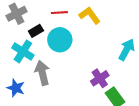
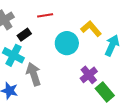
yellow L-shape: (90, 15) -> (91, 29), moved
cyan circle: (60, 40) -> (67, 43), moved

